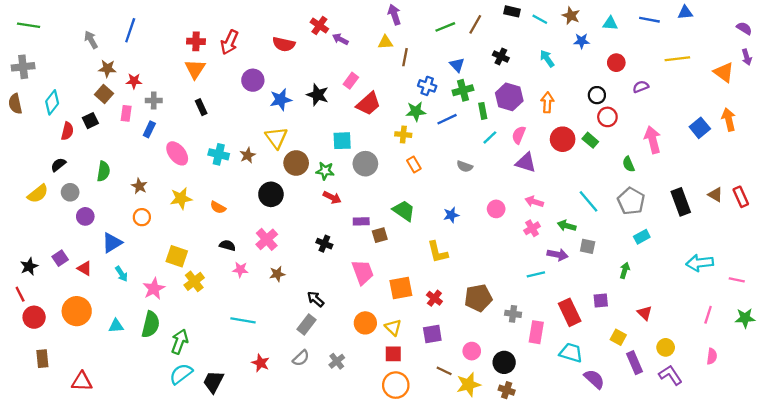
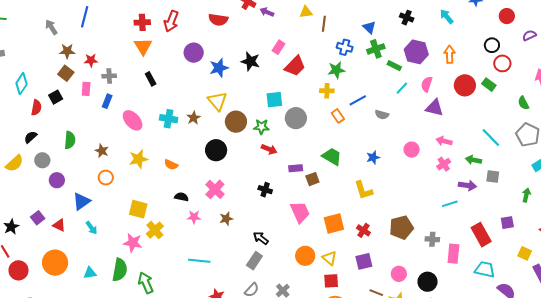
green rectangle: (483, 111) -> (394, 66), turned -48
blue line: (447, 119) -> (358, 100), moved
pink star: (154, 289) -> (133, 243), moved, turned -30
green arrow: (180, 342) -> (146, 283), turned -40

